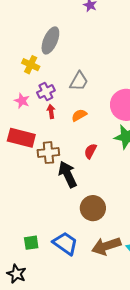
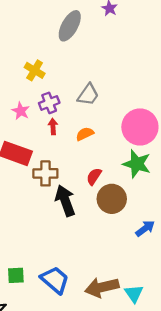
gray ellipse: (50, 40) -> (70, 26), moved
brown circle: (93, 208) -> (112, 199), moved

